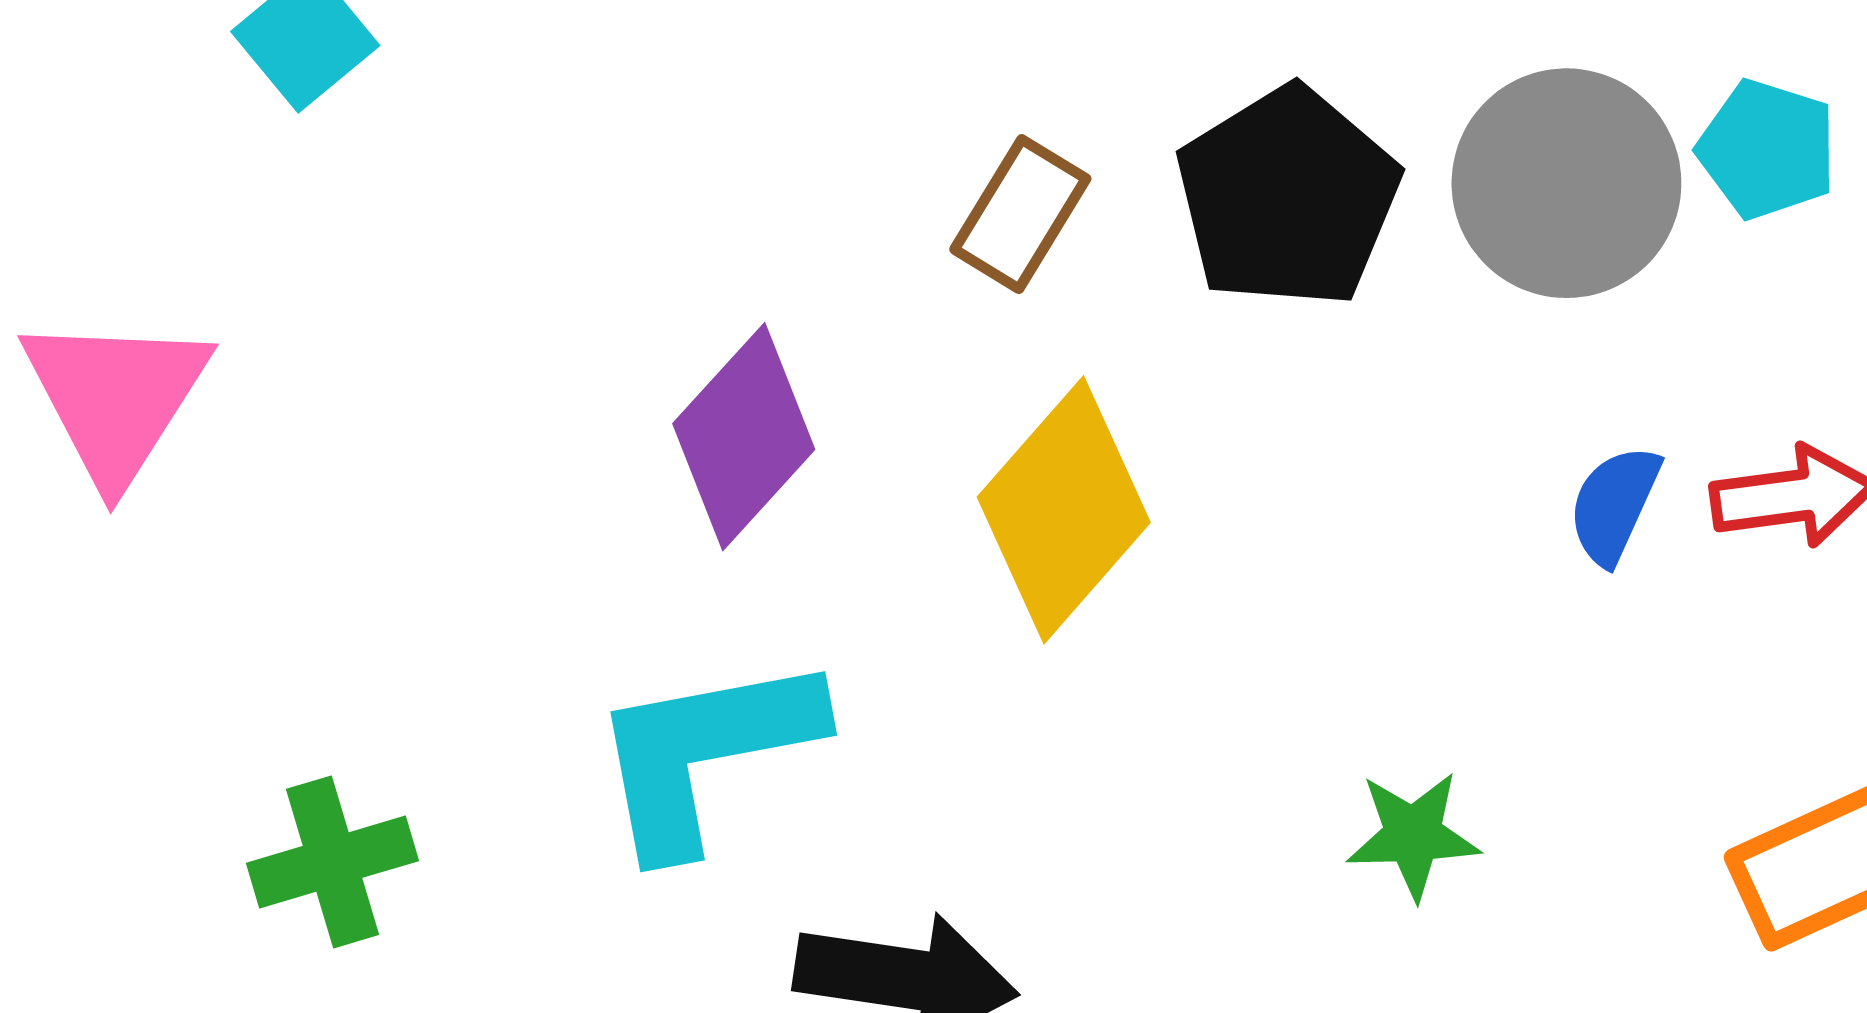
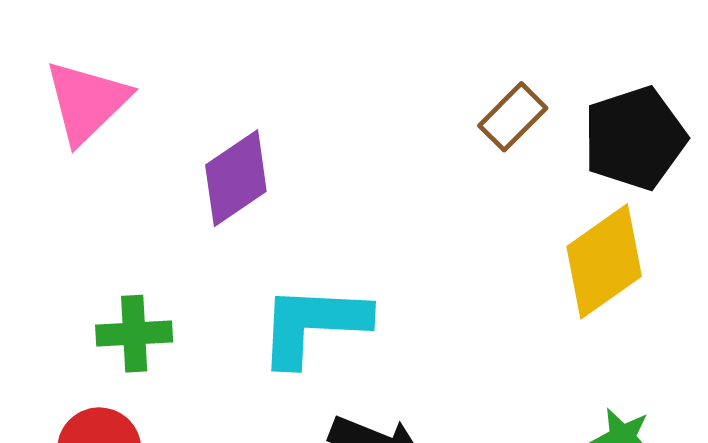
purple diamond: (744, 437) -> (236, 178), moved
yellow diamond: (1064, 510) -> (604, 261), moved

